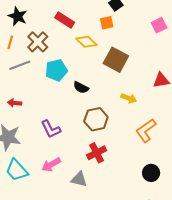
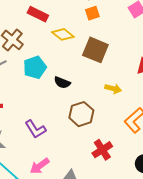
orange square: (107, 23) -> (92, 13), moved
red cross: (97, 153) -> (102, 150), moved

